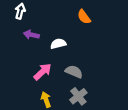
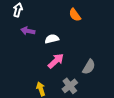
pink arrow: (43, 72) -> (56, 61), moved
gray semicircle: (74, 72) -> (89, 67), moved, turned 98

